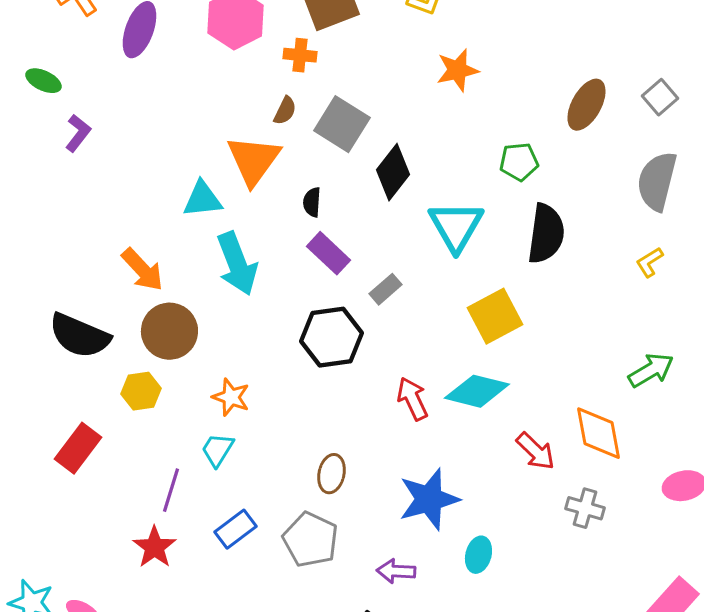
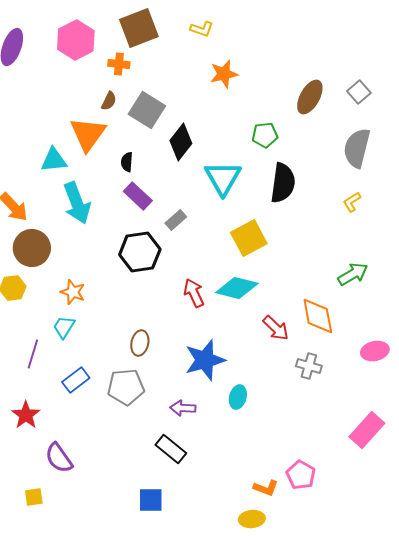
gray pentagon: (310, 540) -> (126, 387), turned -30
red star: (154, 547) -> (26, 415), moved

